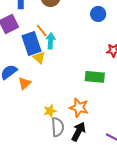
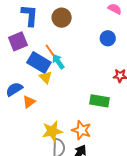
cyan arrow: (51, 41) -> (58, 61), turned -42
blue rectangle: (31, 43) -> (39, 63), turned -45
yellow star: (50, 111) -> (52, 131), size x1.5

